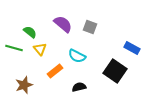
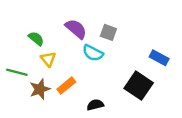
green line: (14, 48) -> (17, 72), moved
cyan semicircle: (77, 56) -> (93, 53), moved
brown star: (24, 85) -> (40, 89), moved

